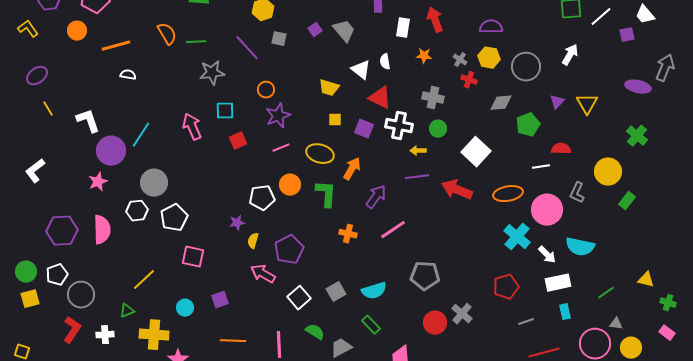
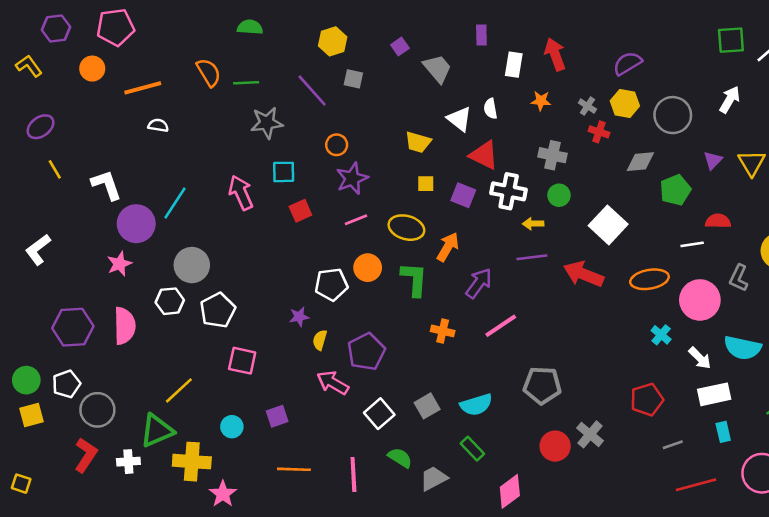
purple semicircle: (491, 27) -> (628, 63), turned -30
purple square: (315, 30) -> (400, 47), moved
cyan cross: (517, 237) -> (661, 335), size x0.6
green triangle: (127, 311) -> (157, 431), size x1.8

